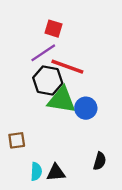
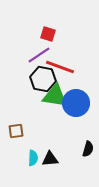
blue circle: (86, 108) -> (76, 103), size x1.4

